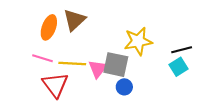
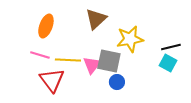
brown triangle: (74, 20) -> (96, 19), moved
cyan square: (178, 67) -> (168, 63), turned -30

